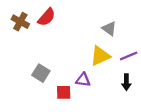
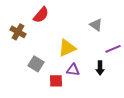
brown cross: (20, 22) -> (18, 32), moved
yellow triangle: (100, 56) -> (67, 48), moved
black arrow: (126, 82) -> (100, 68), moved

